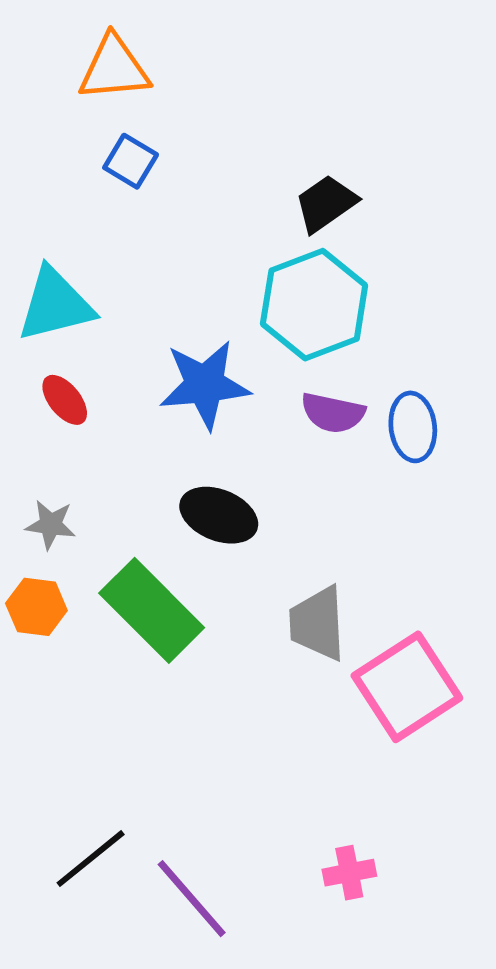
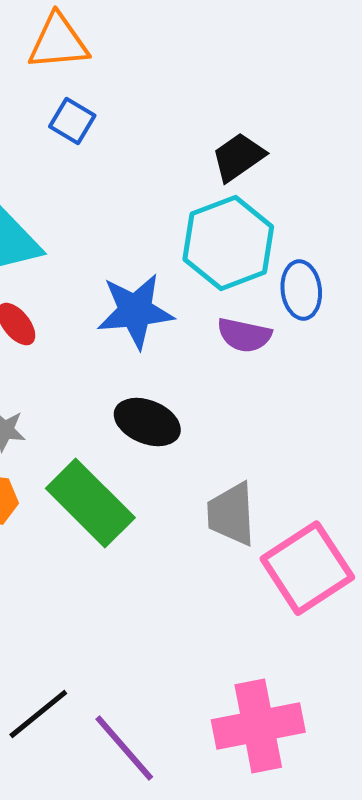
blue ellipse: (413, 427) -> (301, 290), moved
pink cross: (349, 873) -> (258, 726), size x2.0

